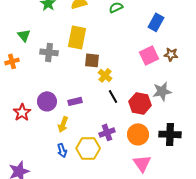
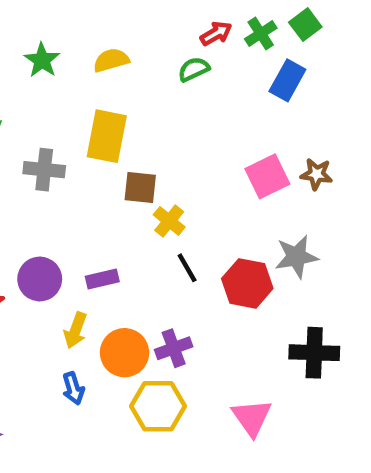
blue rectangle: (156, 22) -> (287, 80), moved
orange circle: (138, 134) -> (125, 353), moved
yellow hexagon: (88, 148) -> (158, 406), moved

